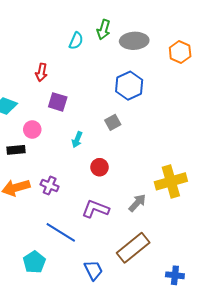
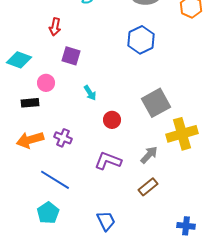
gray square: (113, 122) -> (156, 103), moved, size x1.8
cyan arrow: (77, 140) -> (90, 93), turned -56
blue line: (61, 232) -> (55, 180), moved
brown rectangle: (133, 248) -> (148, 187), moved, size x0.6

